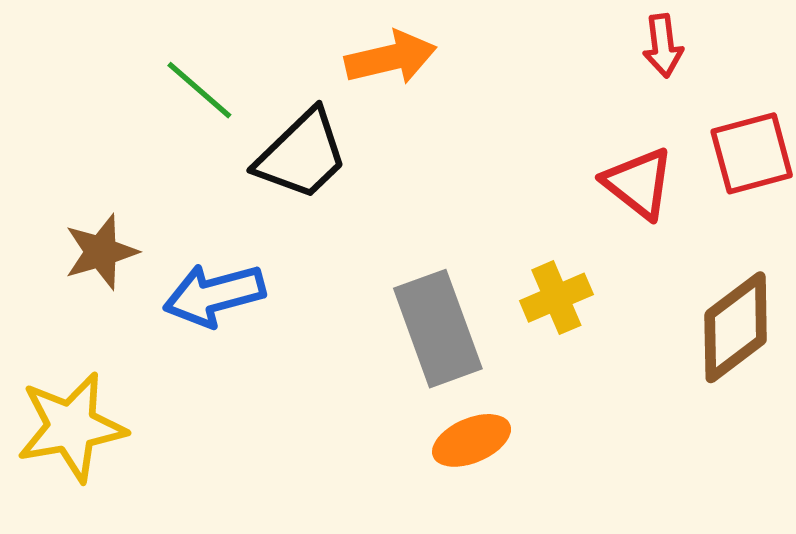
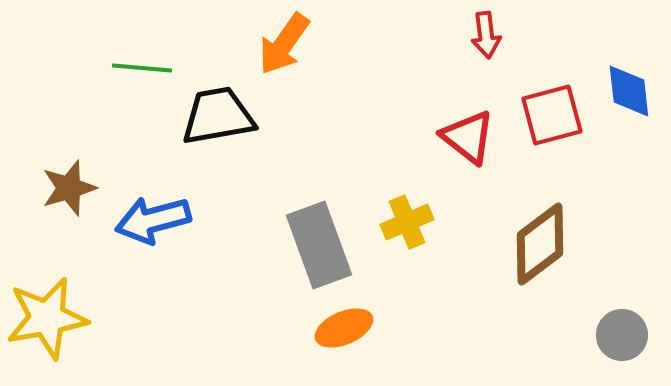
orange arrow: (391, 58) -> (284, 44), turned 138
green line: (199, 90) -> (142, 68), turned -36
black trapezoid: (302, 155) -> (218, 116), turned -146

